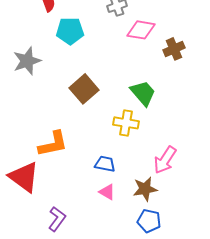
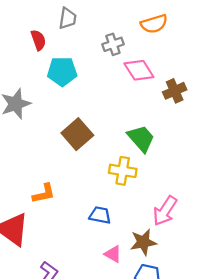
pink diamond: (141, 30) -> (139, 70), turned 48
orange L-shape: (53, 144) -> (44, 194), size x0.7
pink triangle: (107, 192) -> (113, 254), moved

